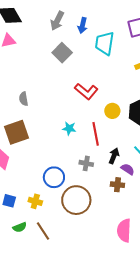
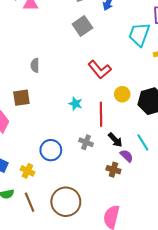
cyan trapezoid: (105, 43) -> (139, 34), moved
brown square: (16, 132) -> (21, 98), size x0.7
black arrow: (114, 156) -> (115, 140), turned 105
brown circle: (76, 200) -> (66, 202), moved

